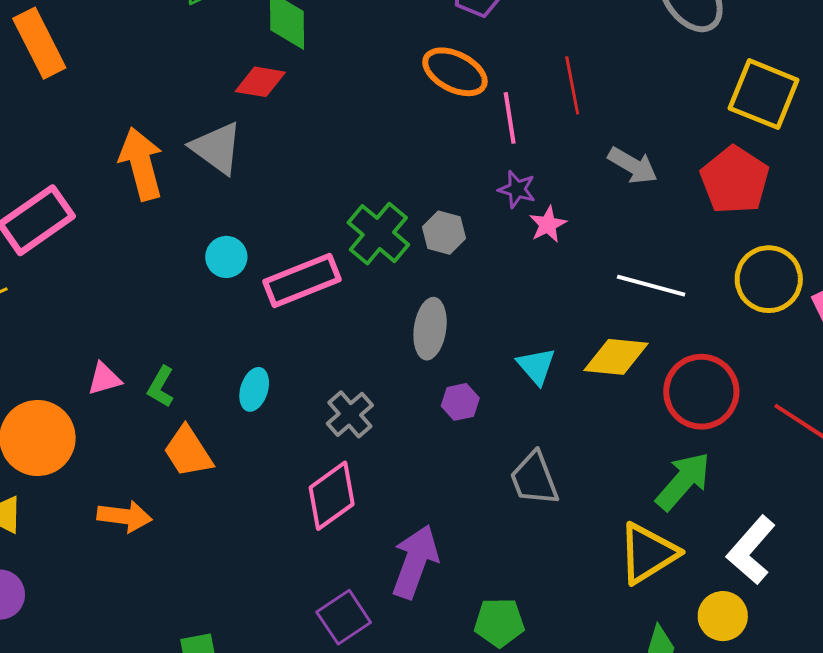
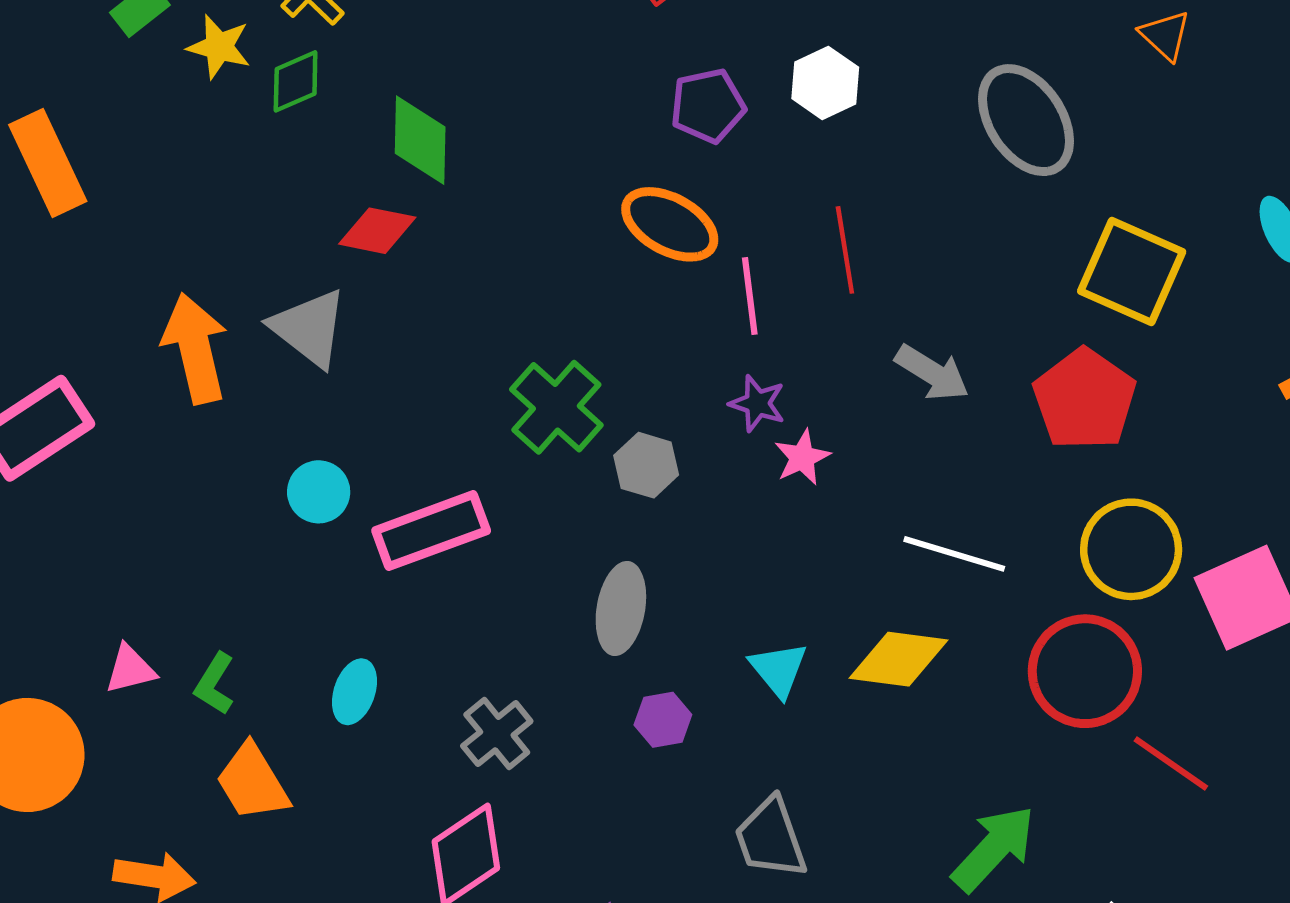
green cross: (378, 234) -> (556, 407), moved
red circle: (701, 392) -> (1085, 671), moved

